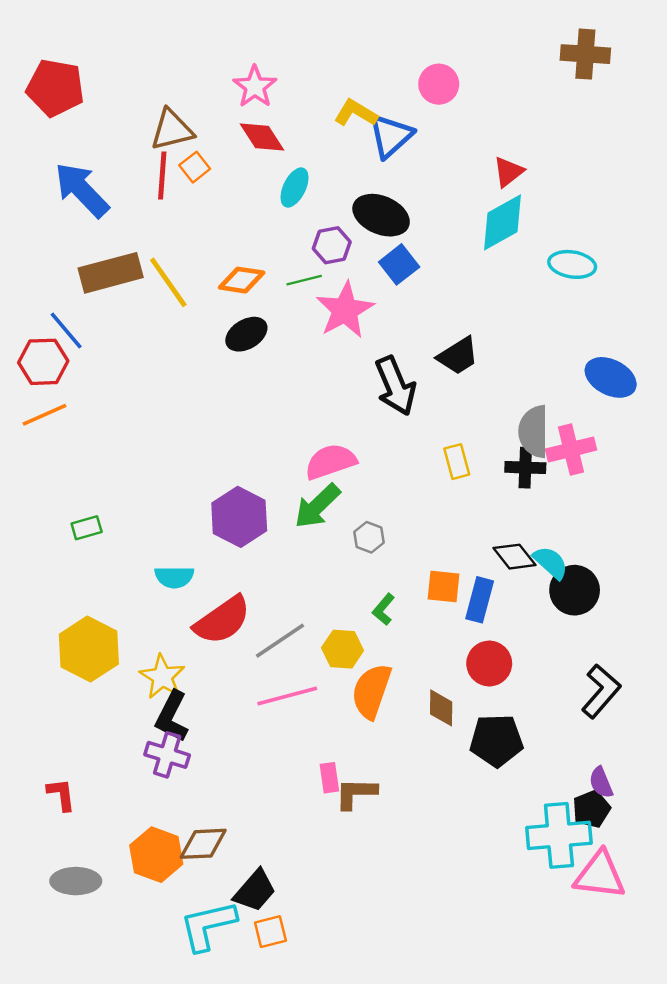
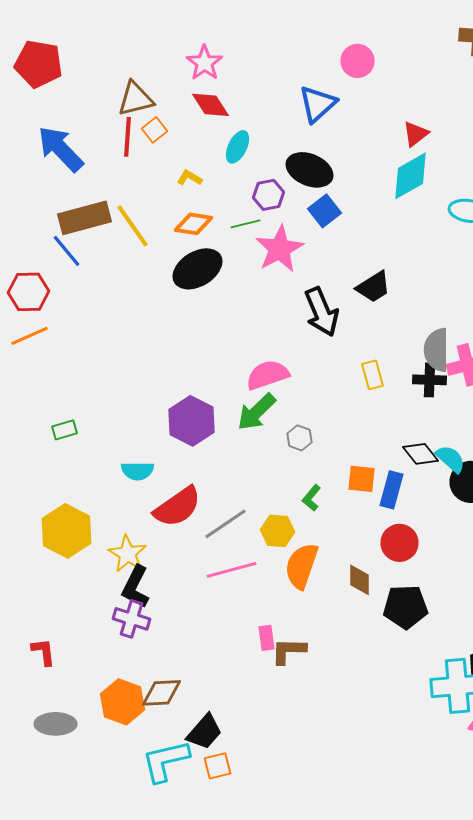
yellow L-shape: (356, 113) -> (190, 178), moved, size x0.7
blue line: (66, 331) -> (66, 251), moved
black ellipse: (246, 334) -> (198, 269), size x1.4

